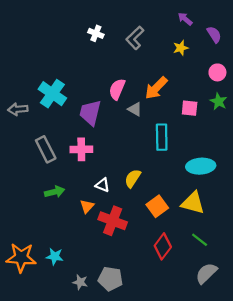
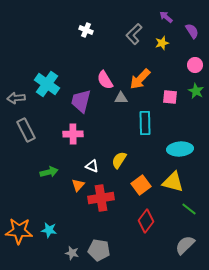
gray L-shape: (135, 38) -> (134, 34), moved
pink semicircle: (117, 89) -> (105, 80), turned -54
gray triangle: (135, 109) -> (121, 98), turned -32
gray rectangle: (46, 149) -> (26, 130), moved
red cross: (113, 221) -> (101, 198), turned -30
green line: (200, 240) -> (189, 209), moved

